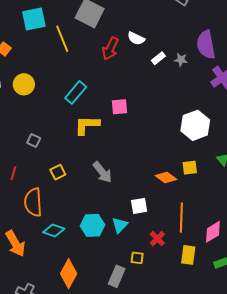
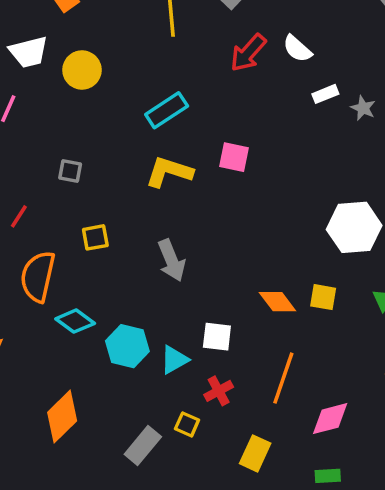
gray square: (34, 140) -> (70, 171), turned -32
cyan diamond: (54, 230) -> (75, 321), moved
red cross: (157, 239) -> (219, 391), moved
yellow rectangle: (188, 255) -> (255, 453), moved

